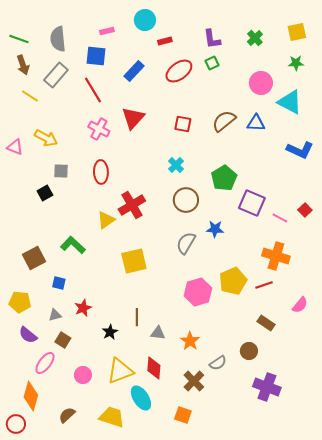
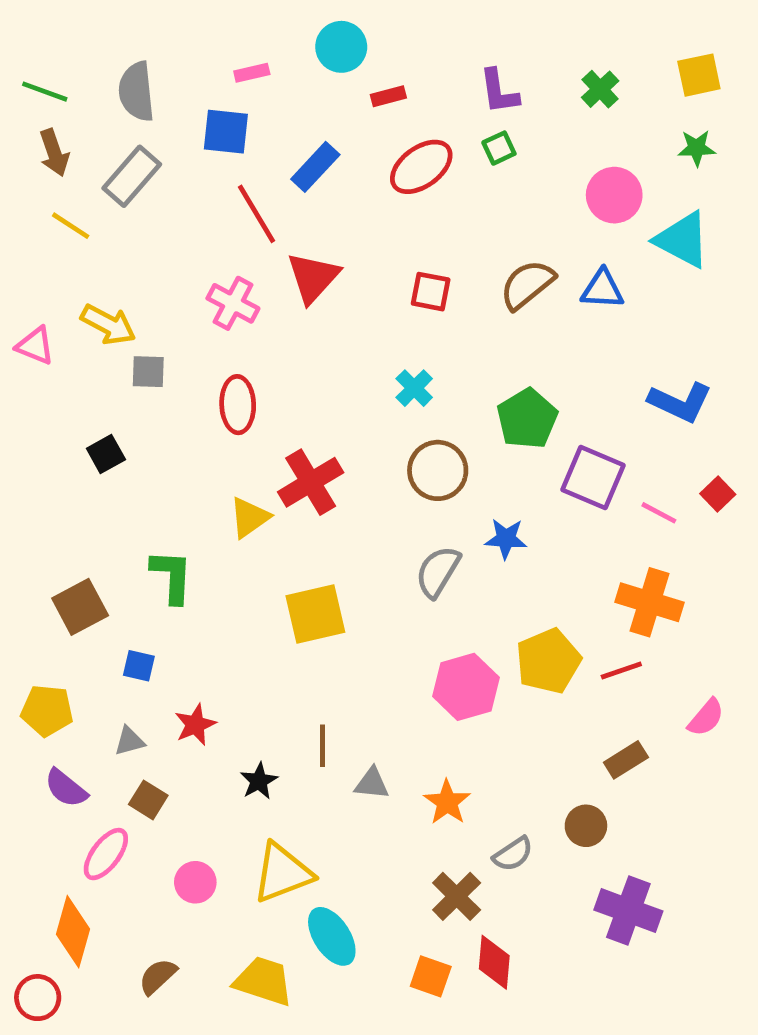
red line: (93, 90) -> (257, 214), moved
blue L-shape: (300, 150) -> (680, 402), moved
gray square: (61, 171) -> (148, 372), moved
green L-shape: (73, 245) -> (172, 576), turned 50
brown rectangle: (266, 323) -> (626, 760), turned -66
red diamond: (154, 368) -> (494, 962), moved

